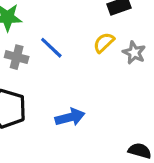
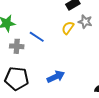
gray star: (134, 53) -> (85, 22), moved

